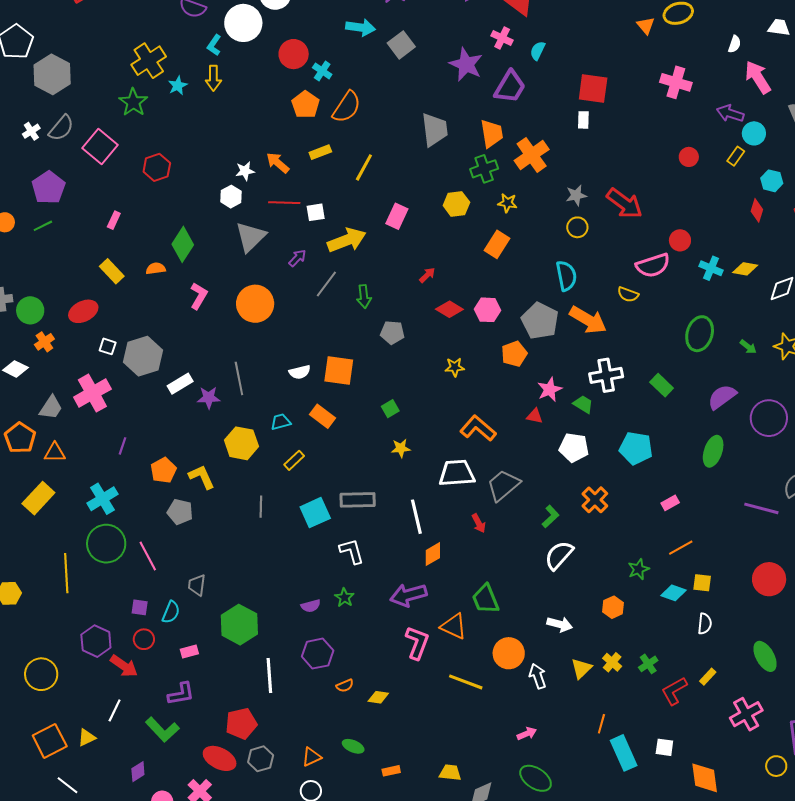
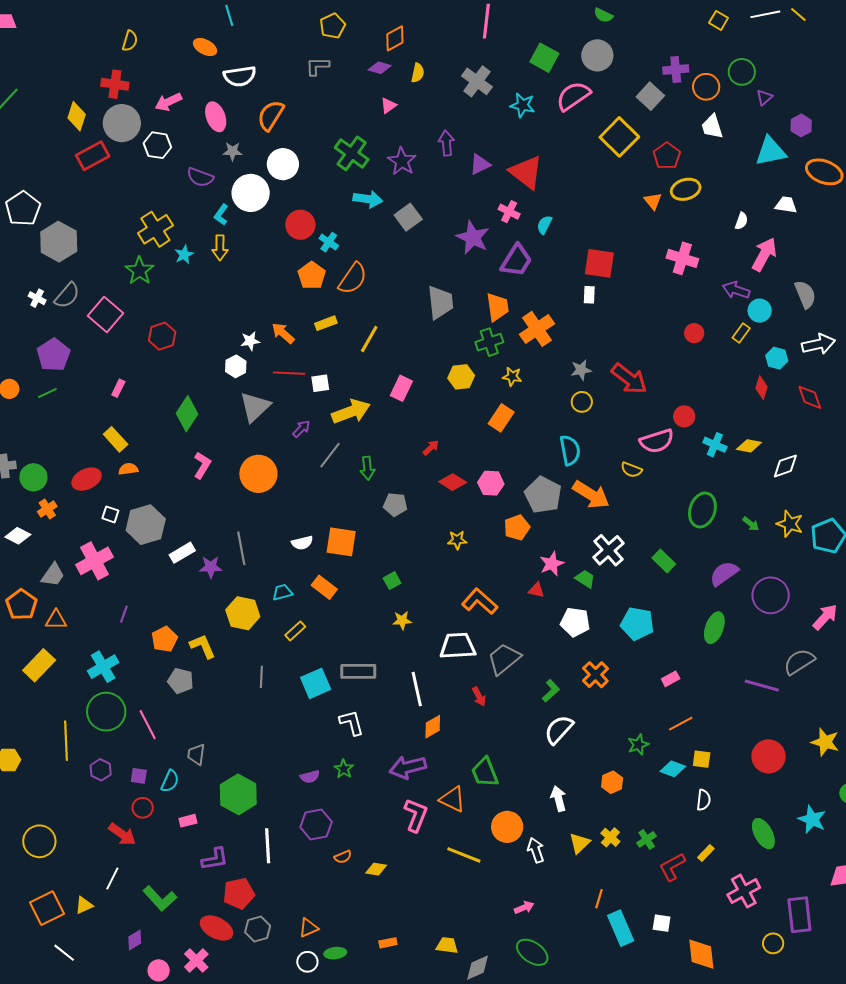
pink arrow: (758, 77) -> (764, 254), turned 60
white cross: (31, 131) -> (37, 298), turned -30
orange semicircle: (156, 269) -> (128, 469), moved
white cross: (606, 375) -> (608, 550), turned -32
white arrow: (560, 624) -> (558, 799), turned -120
purple hexagon: (96, 641) -> (101, 770), moved, size x0.7
purple L-shape: (181, 694) -> (215, 859), moved
green ellipse: (353, 746) -> (335, 953), moved, turned -30

